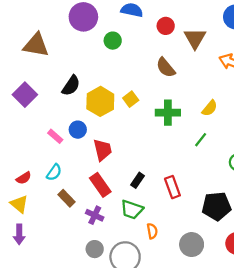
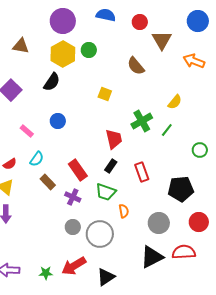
red circle: (166, 26) -> (140, 22), moved
green circle: (113, 41) -> (89, 50), moved
brown triangle: (36, 45) -> (21, 46), size x0.7
yellow square: (131, 99) -> (105, 94), turned -32
yellow hexagon: (100, 101) -> (63, 54), moved
green cross: (168, 113) -> (142, 121), moved, turned -30
pink rectangle: (55, 136) -> (27, 131), moved
red trapezoid: (103, 150) -> (114, 139), moved

